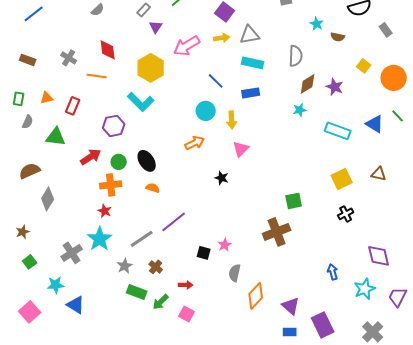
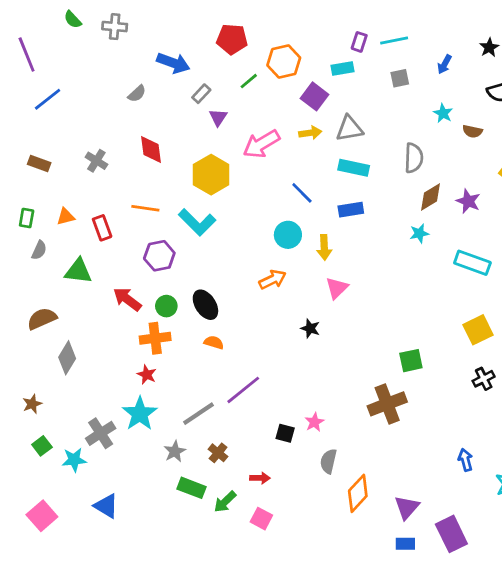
orange line: (97, 76) -> (145, 208), moved
red rectangle: (73, 106) -> (102, 228), turned -42
red arrow: (91, 157) -> (127, 299), turned -110
cyan star: (56, 285) -> (74, 460), moved
purple triangle: (291, 306) -> (407, 507), turned 30

